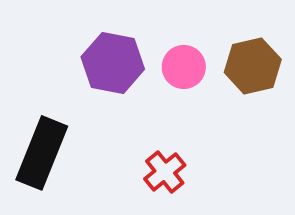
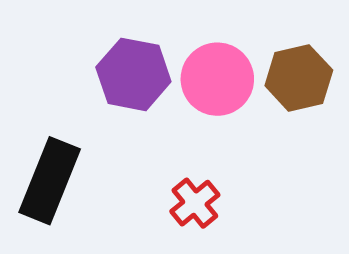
pink circle: (184, 67) -> (217, 79), size x1.4

